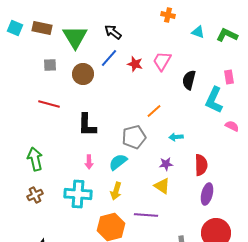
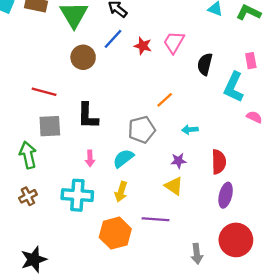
gray square: (50, 65) -> (50, 126), moved, size x1.5

